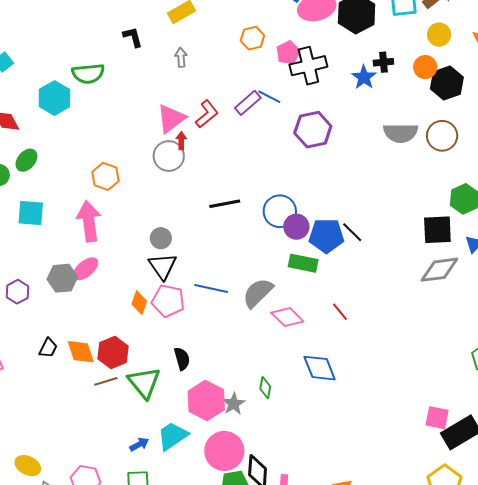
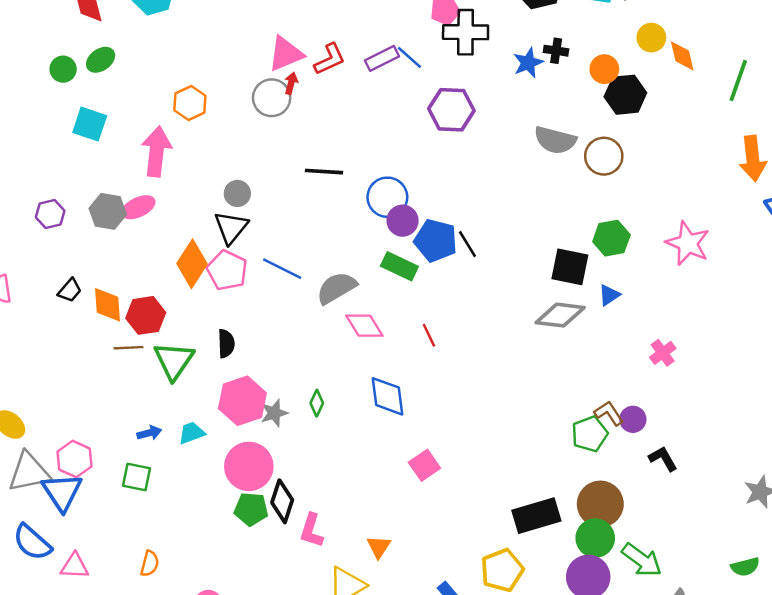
yellow circle: (439, 35) -> (651, 38), moved
orange diamond: (139, 303) -> (192, 264), size x1.6
pink square: (437, 418) -> (424, 465), moved, turned 30
cyan trapezoid: (173, 436) -> (192, 433), size x0.7

